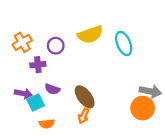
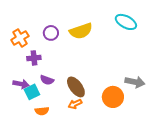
cyan ellipse: (124, 43) -> (126, 22), moved, turned -40
purple circle: (56, 46) -> (51, 33), moved
orange circle: (143, 108) -> (113, 97), moved
orange arrow: (84, 116) -> (75, 104), turned 40

